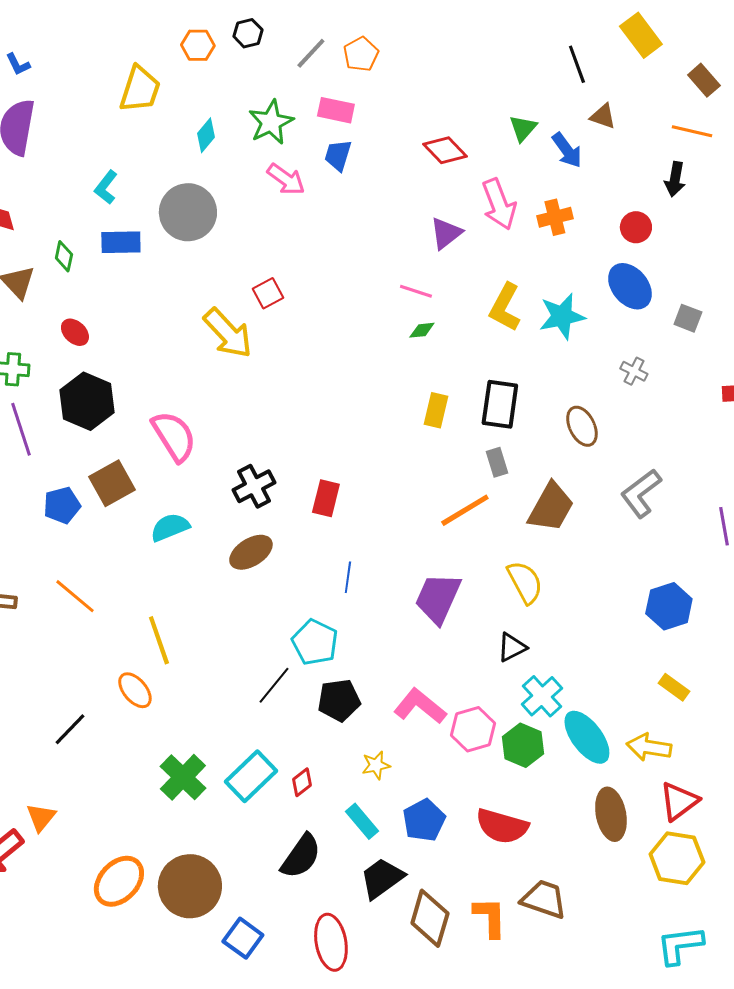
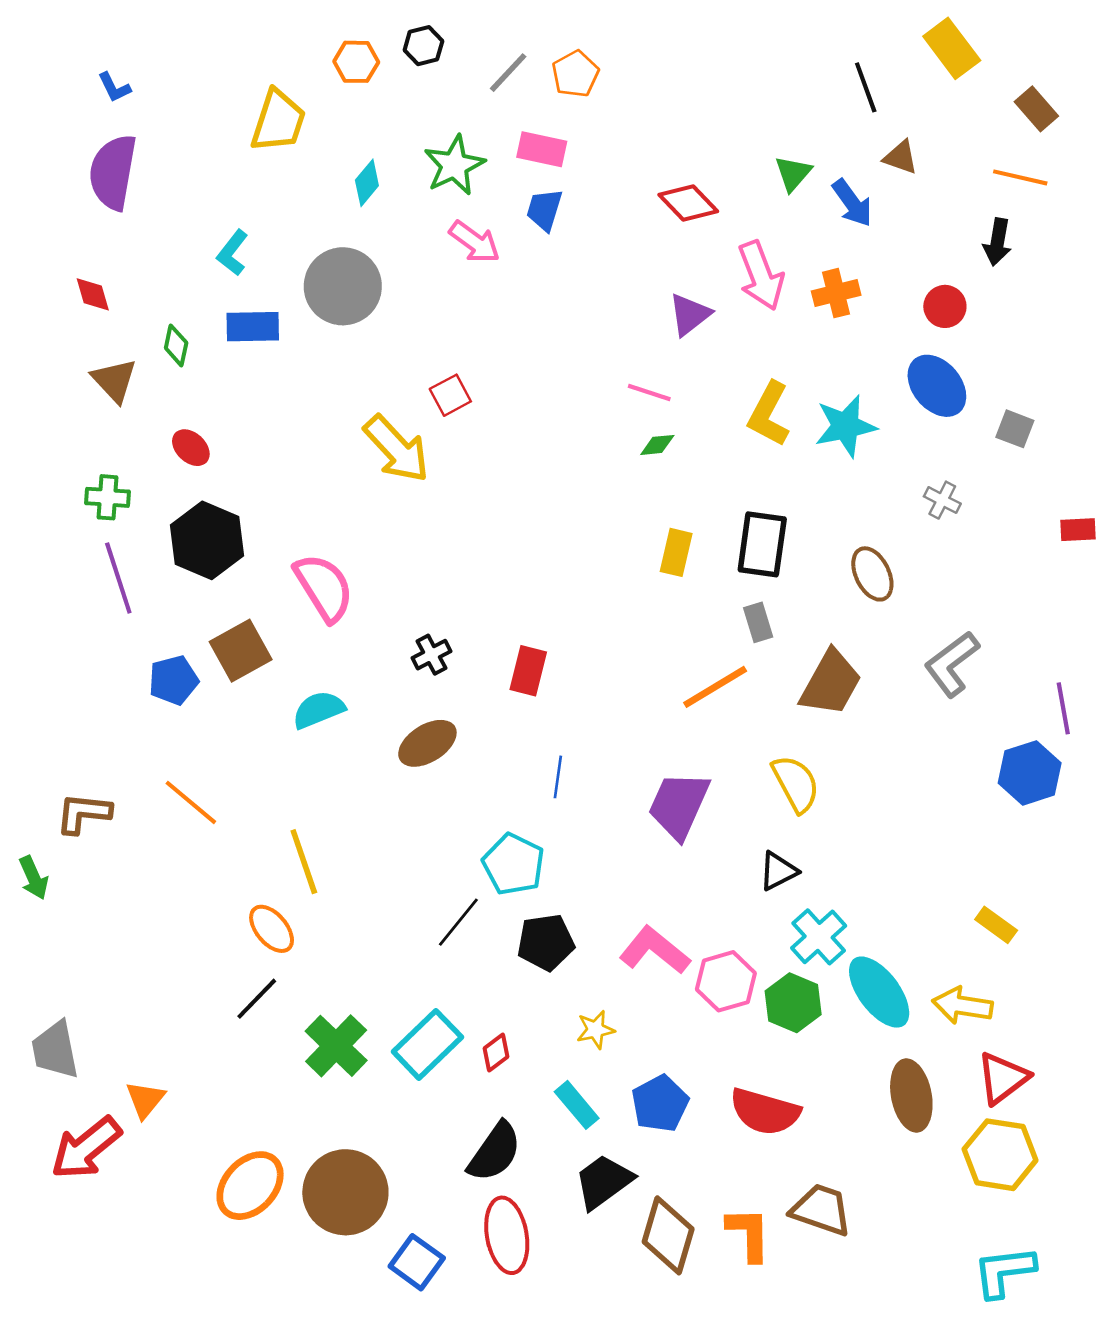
black cross: (254, 486) -> (431, 655), size x0.7
blue hexagon: (669, 606) -> (1030, 773), moved
black line: (70, 729) -> (257, 999), moved
red ellipse: (331, 942) -> (507, 1235), moved

